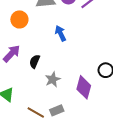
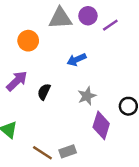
blue arrow: (61, 33) -> (76, 60), turned -91
gray star: (53, 79) -> (87, 96), moved

